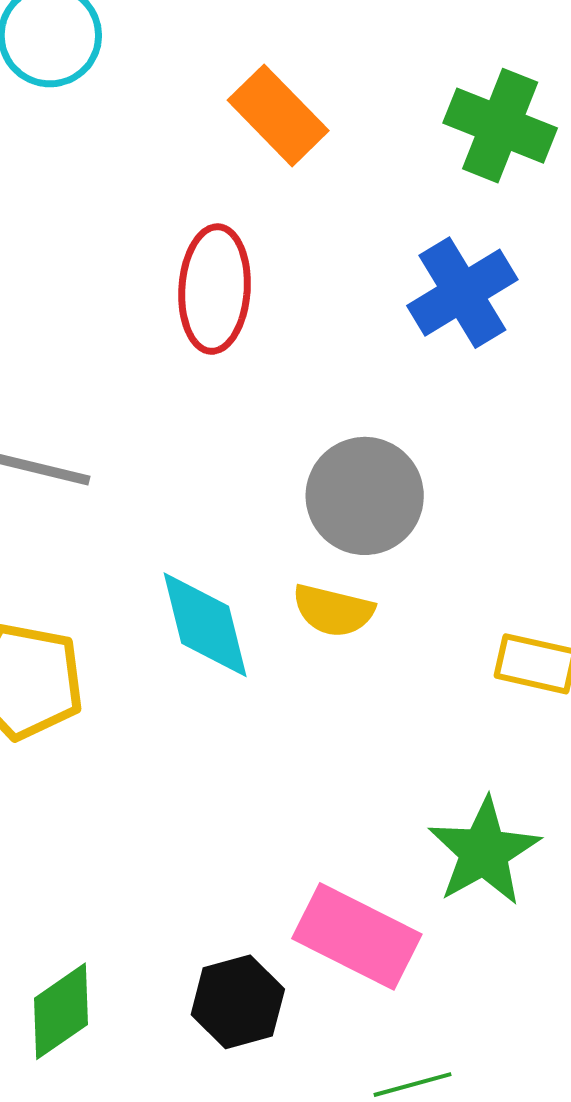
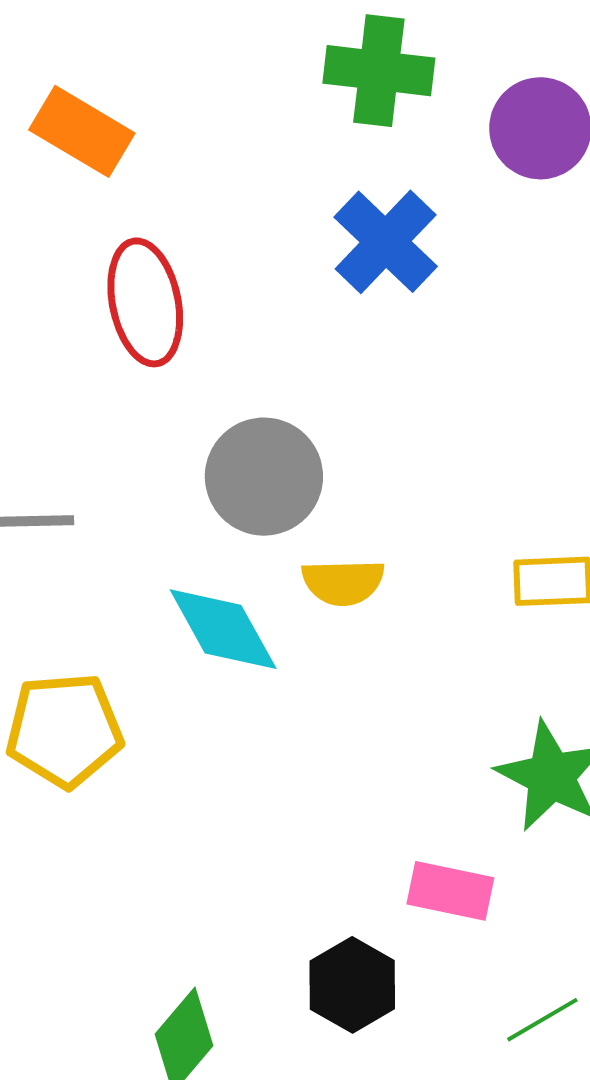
orange rectangle: (278, 115) -> (82, 131), moved
gray circle: (365, 496) -> (264, 477), moved
pink rectangle: (357, 936) -> (450, 891), size x0.7

